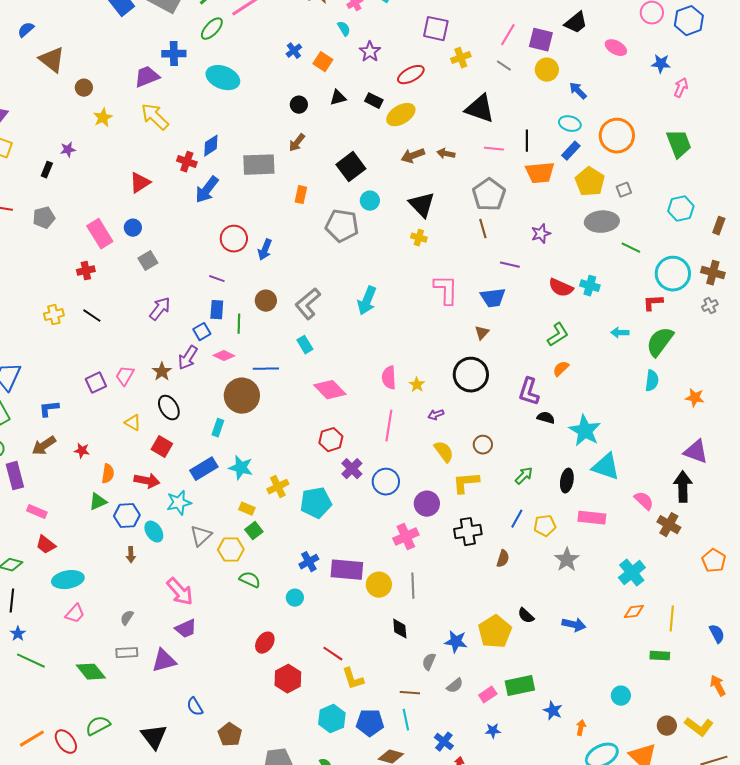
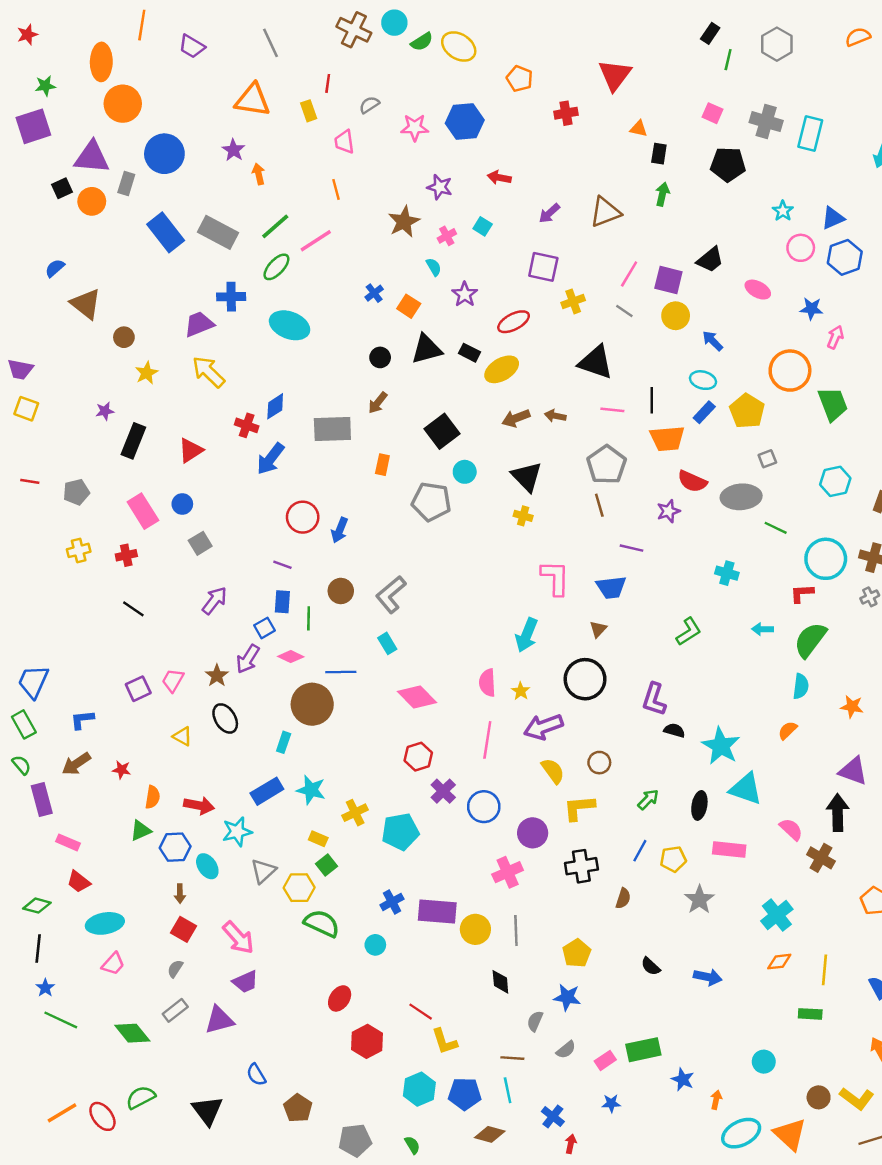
black triangle: (338, 98) -> (427, 349), size x1.6
orange circle: (617, 136) -> (790, 371), moved
black rectangle: (47, 170) -> (133, 441), moved, size x1.8
yellow pentagon: (590, 182) -> (747, 411), moved
red semicircle: (561, 288) -> (692, 481), moved
cyan arrow: (367, 301) -> (527, 635), moved
yellow cross: (54, 315) -> (79, 550), moved
orange semicircle: (561, 369) -> (788, 730), moved
purple arrow: (436, 415) -> (543, 727), size x2.0
red square: (162, 447) -> (183, 929), moved
green semicircle: (250, 580) -> (322, 923), size x1.4
yellow pentagon: (495, 632) -> (577, 953), moved, size x0.7
gray rectangle: (127, 653) -> (175, 1010), turned -35

